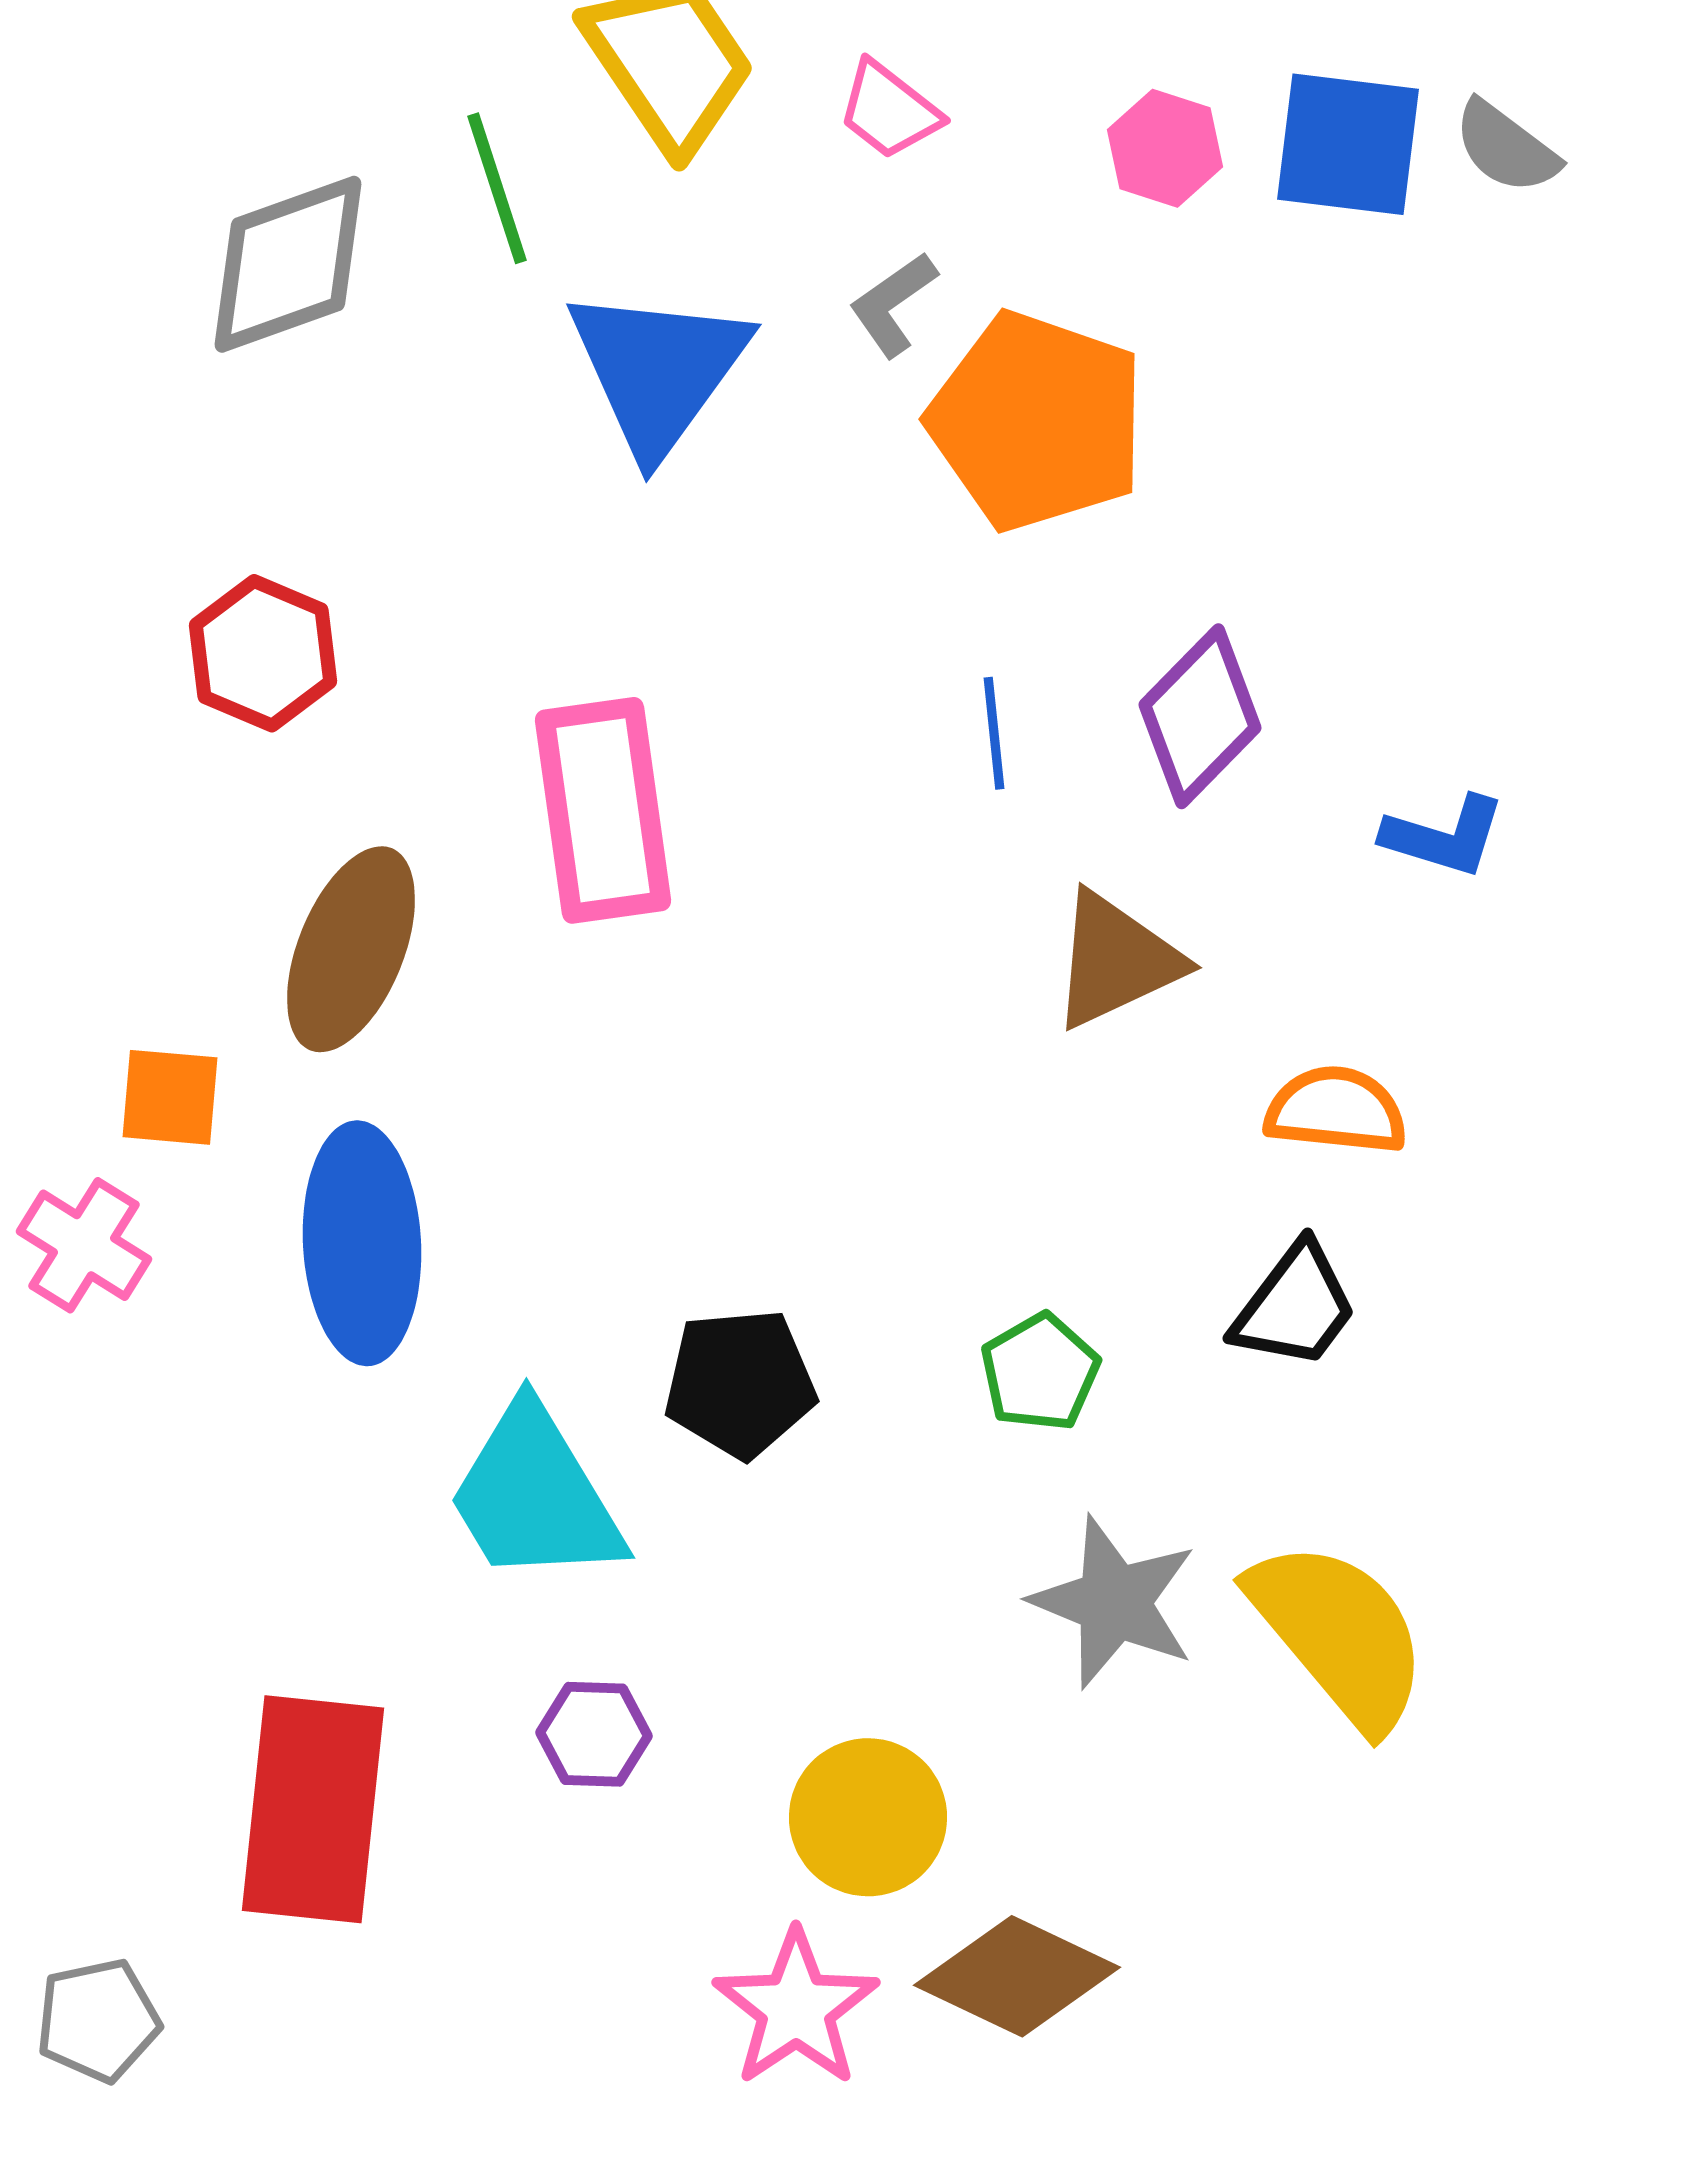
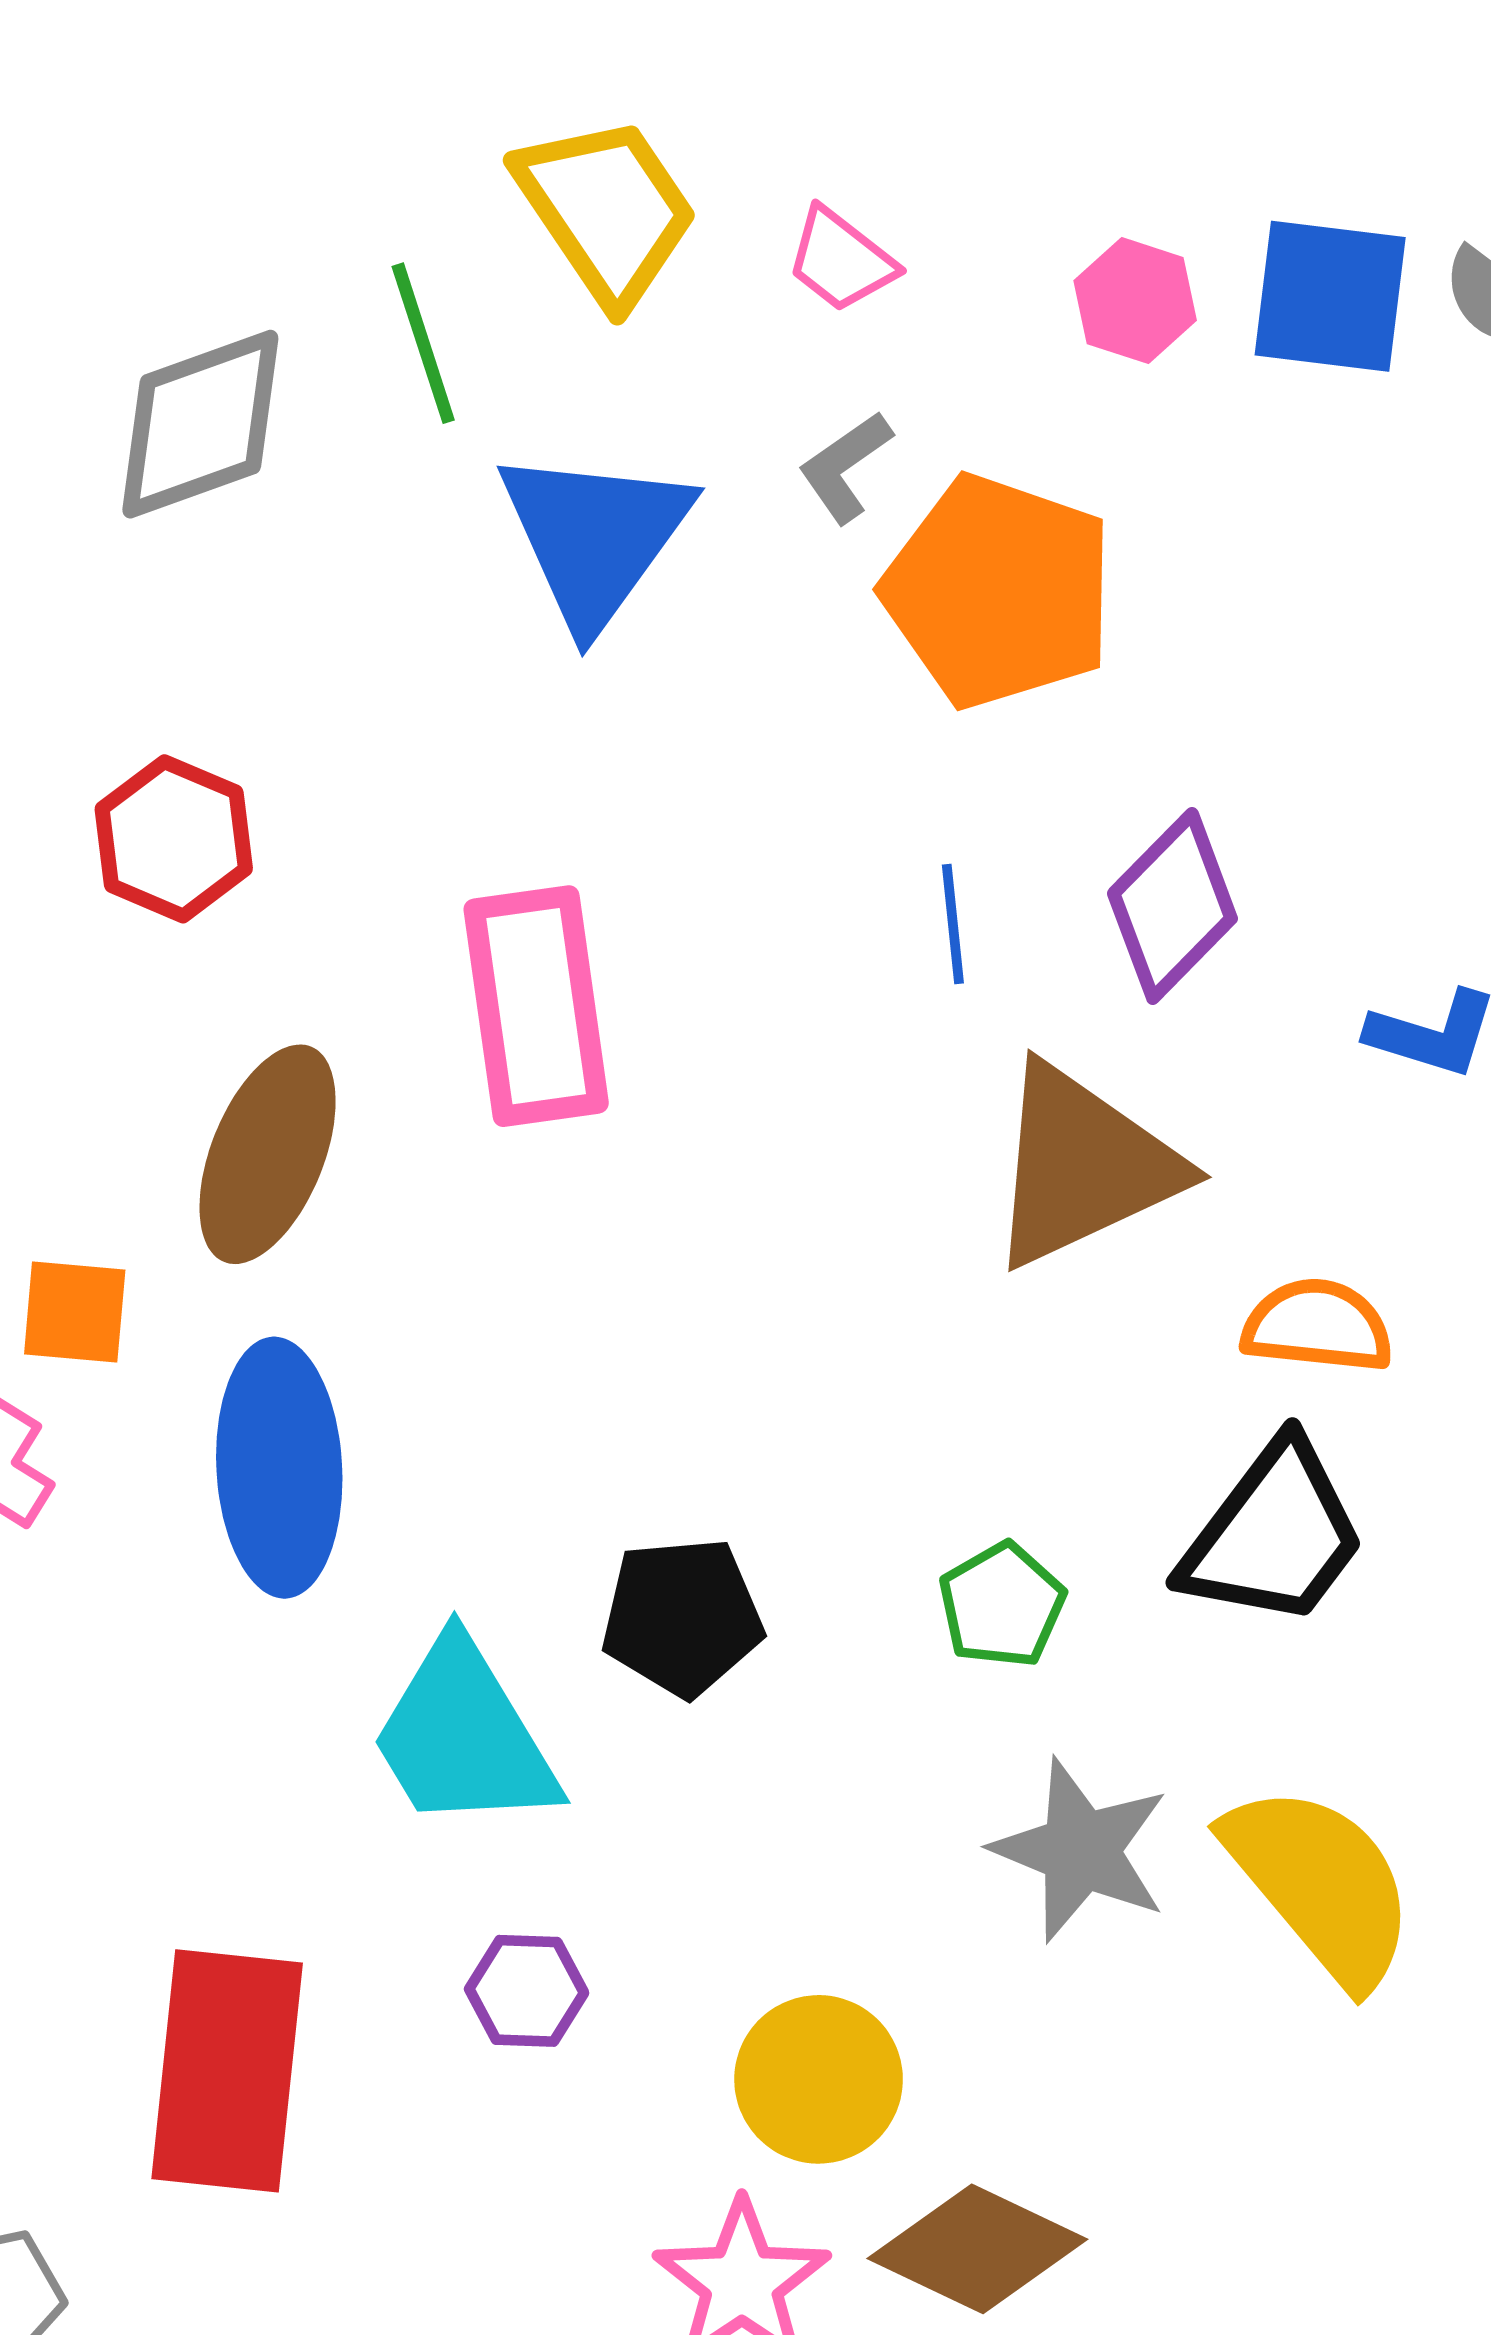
brown triangle: (1116, 960) -> (1083, 1166), size x1.4
black trapezoid: (1295, 1306) -> (1274, 1535), size x1.4

